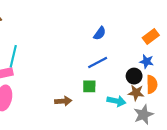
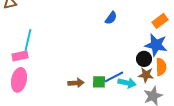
blue star: (147, 61) -> (156, 45), size x1.6
blue line: (98, 63) -> (114, 77), moved
green square: (89, 86) -> (99, 82), moved

